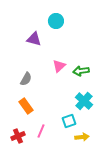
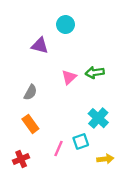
green arrow: (81, 71) -> (95, 72), moved
pink line: (41, 131) -> (58, 148), moved
yellow arrow: (82, 137) -> (105, 159), moved

